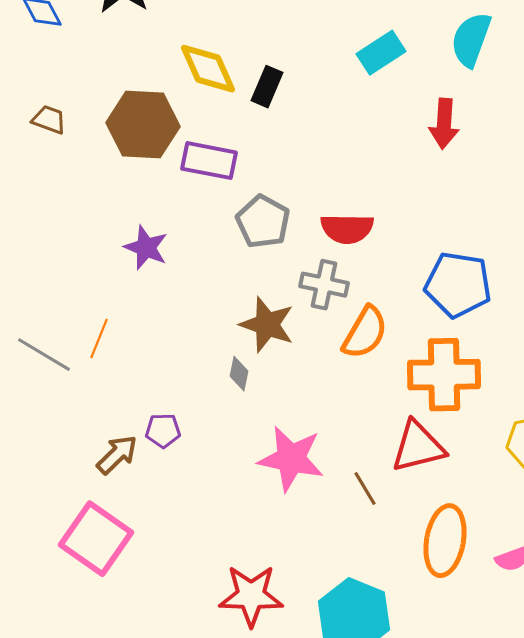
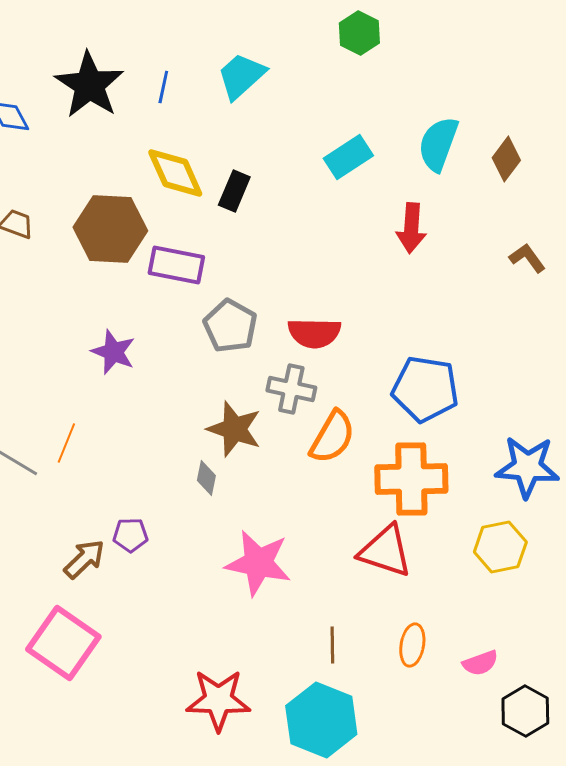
red triangle: (418, 447) -> (385, 551), turned 32
brown line: (365, 489) -> (332, 645), moved, turned 30
orange ellipse: (445, 541) -> (412, 645), size x0.6

